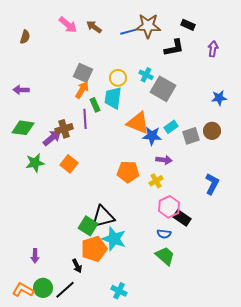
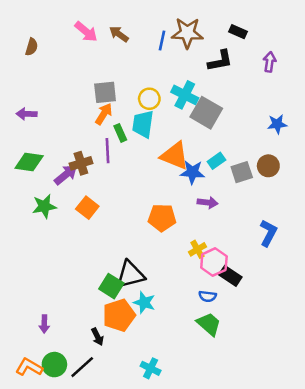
blue line: (128, 32) -> (162, 41), turned -63
gray square: (83, 73) -> (105, 92), turned -30
cyan cross: (146, 75) -> (185, 95), size x1.5
yellow cross: (156, 181) -> (197, 249), moved
cyan star: (114, 239) -> (144, 303), size x0.7

